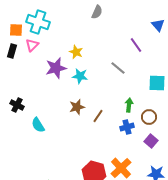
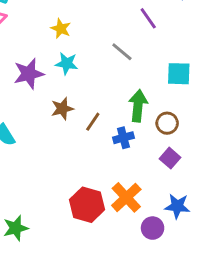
purple star: (56, 68) -> (29, 74), moved
green arrow: (129, 105) -> (138, 106), size x1.5
blue cross: (127, 127) -> (123, 138), moved

